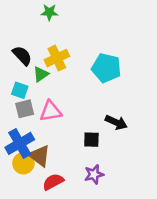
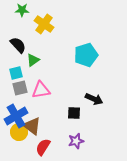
green star: (49, 12) -> (22, 10), moved
yellow cross: (57, 58) -> (44, 24), moved, turned -30
cyan pentagon: (106, 68) -> (86, 55), turned -30
cyan square: (20, 90) -> (16, 73), turned -32
red semicircle: (53, 182) -> (43, 147), turned -30

